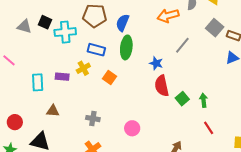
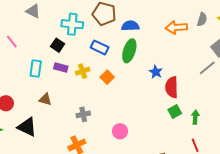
black square: (45, 22) -> (58, 45), moved
blue semicircle: (123, 23) -> (130, 26), turned 54
gray line: (182, 45) -> (207, 68), moved
yellow cross: (83, 68) -> (83, 71), moved
red semicircle: (162, 86) -> (172, 87), moved
gray cross: (93, 119) -> (83, 114), turned -32

